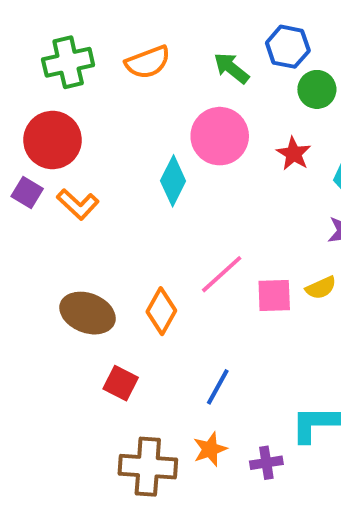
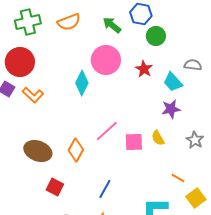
yellow semicircle: (321, 288) -> (158, 138), turned 84

